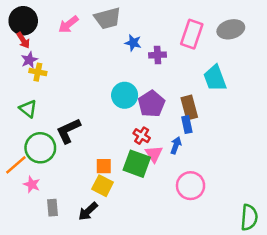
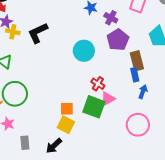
purple cross: (158, 55) -> (111, 18), turned 32
purple pentagon: (151, 104) -> (118, 40), moved
black L-shape: (68, 131) -> (38, 33), moved
blue arrow: (176, 145) -> (143, 92), moved
pink triangle: (154, 154) -> (108, 99), turned 35

